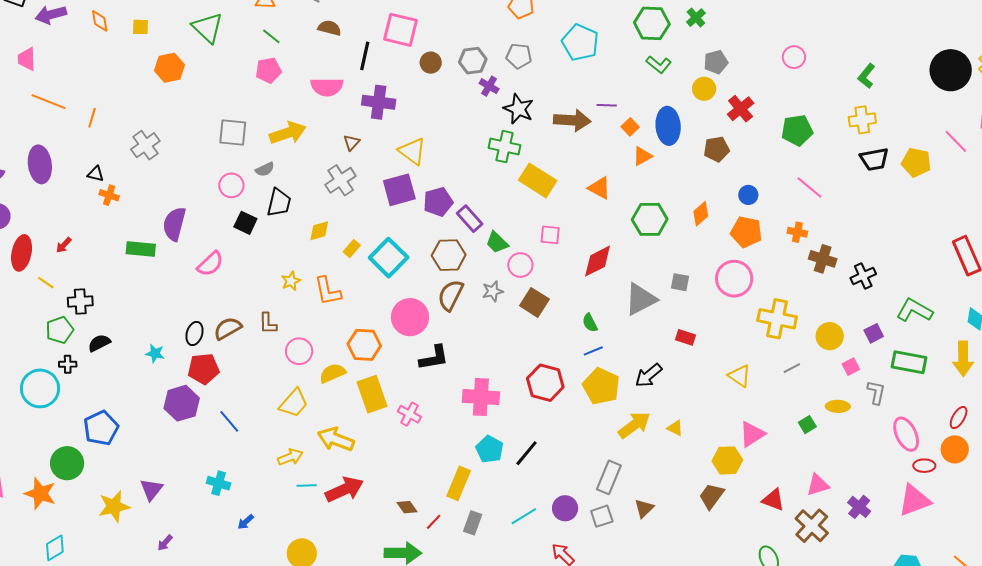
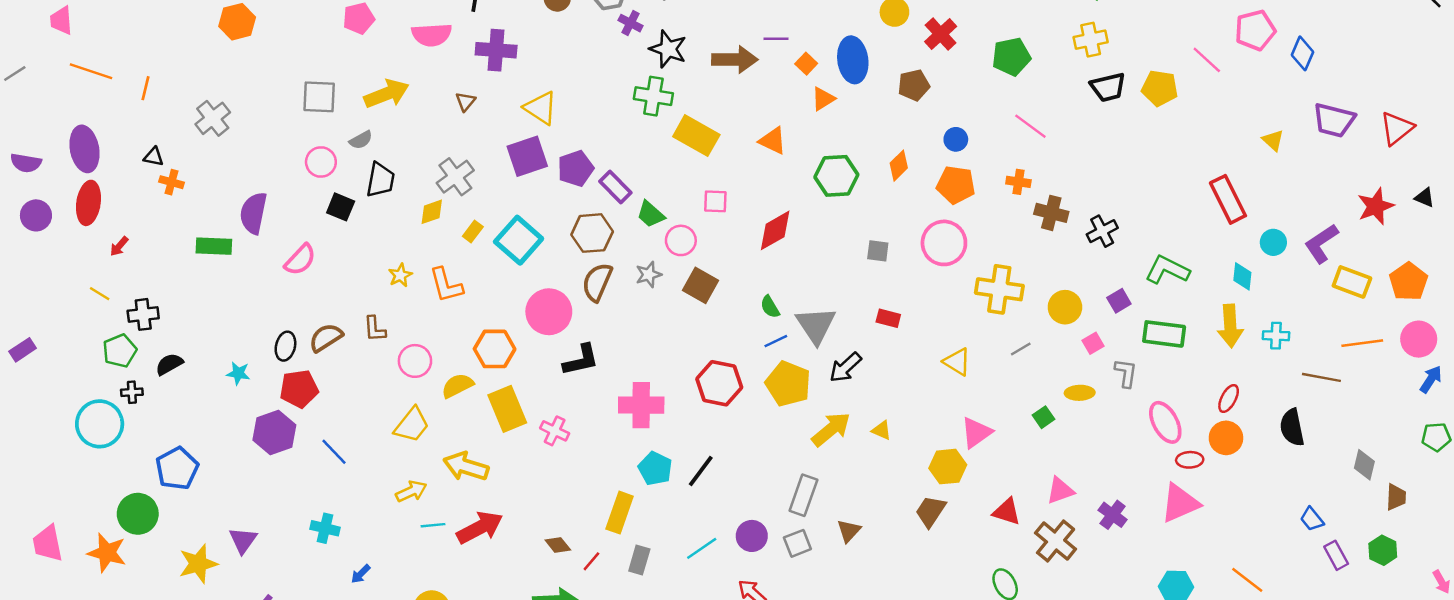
gray cross: (341, 180) -> (455, 177), moved
red ellipse: (22, 253) -> (88, 203), moved
gray triangle: (641, 299) -> (816, 325), moved, turned -33

